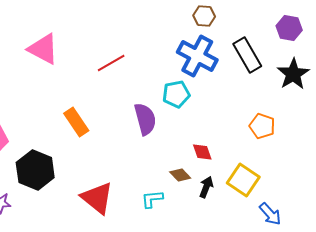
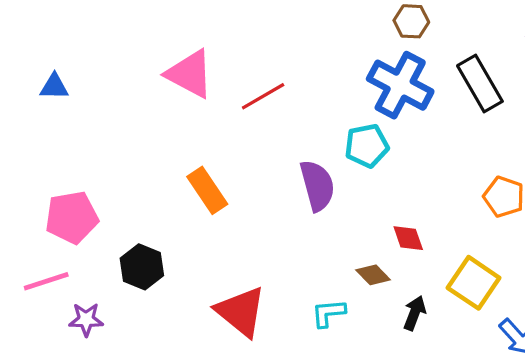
pink triangle: (43, 49) -> (190, 74), moved
black hexagon: (35, 170) -> (142, 267), size x0.7
black arrow: (206, 187) -> (415, 313), moved

